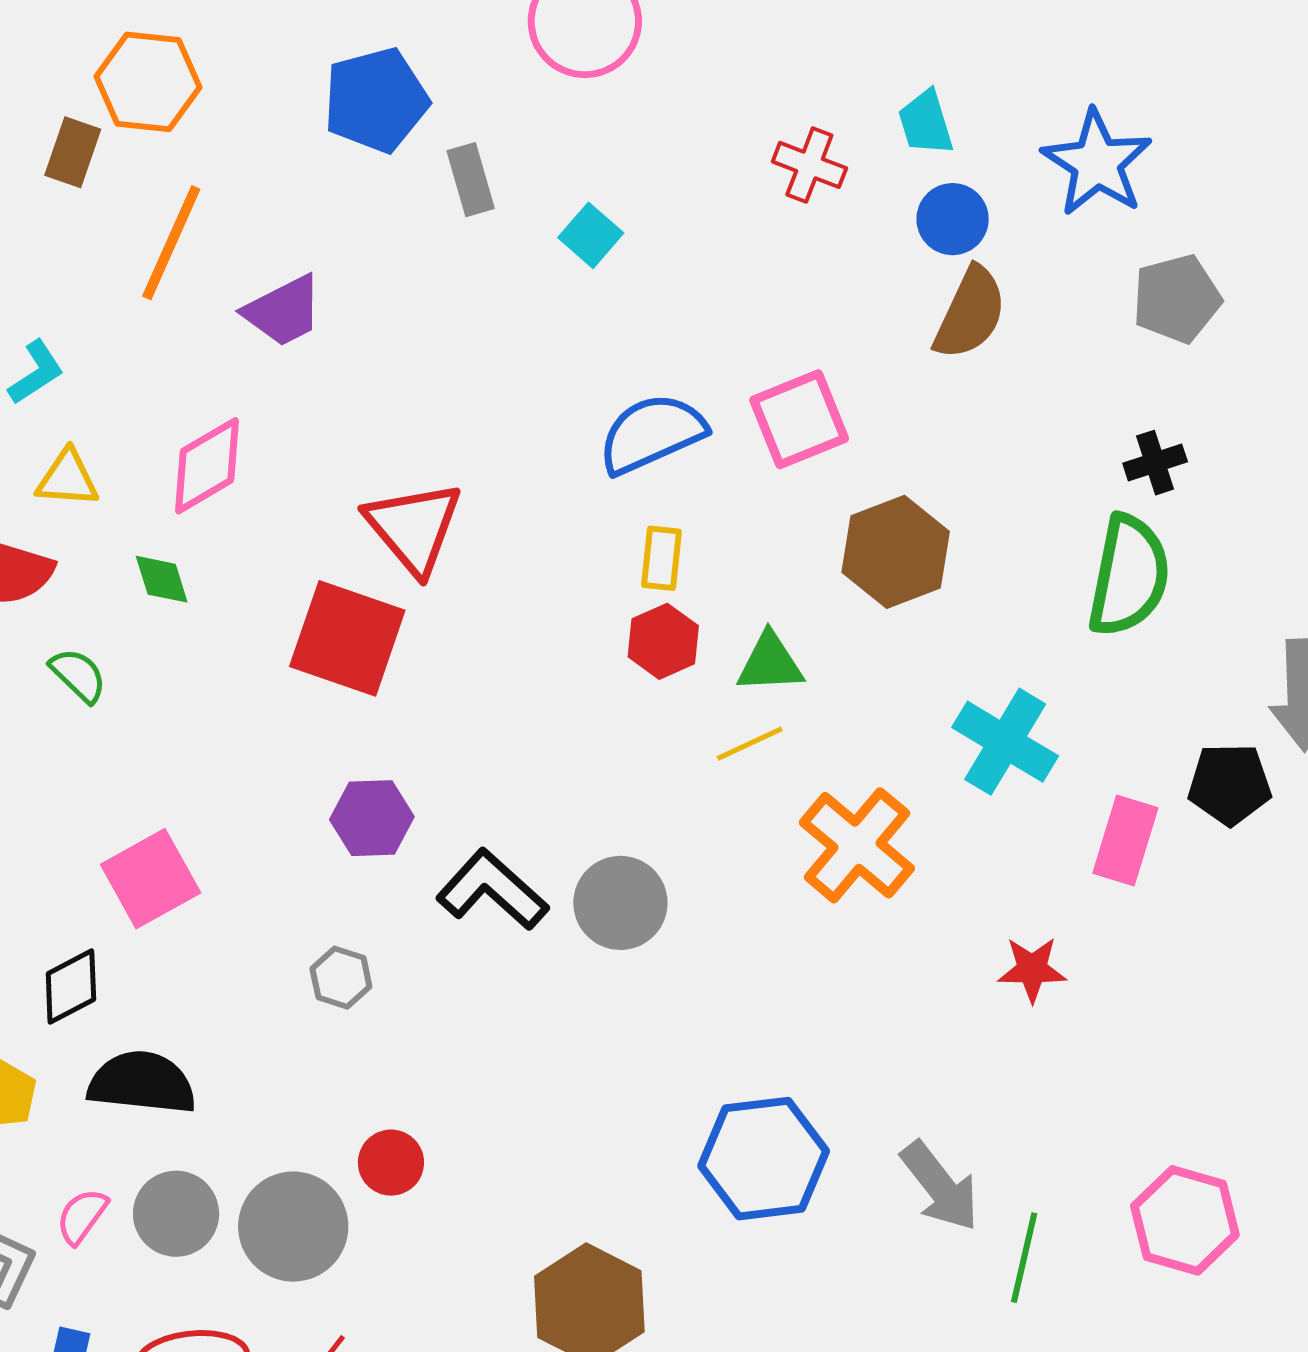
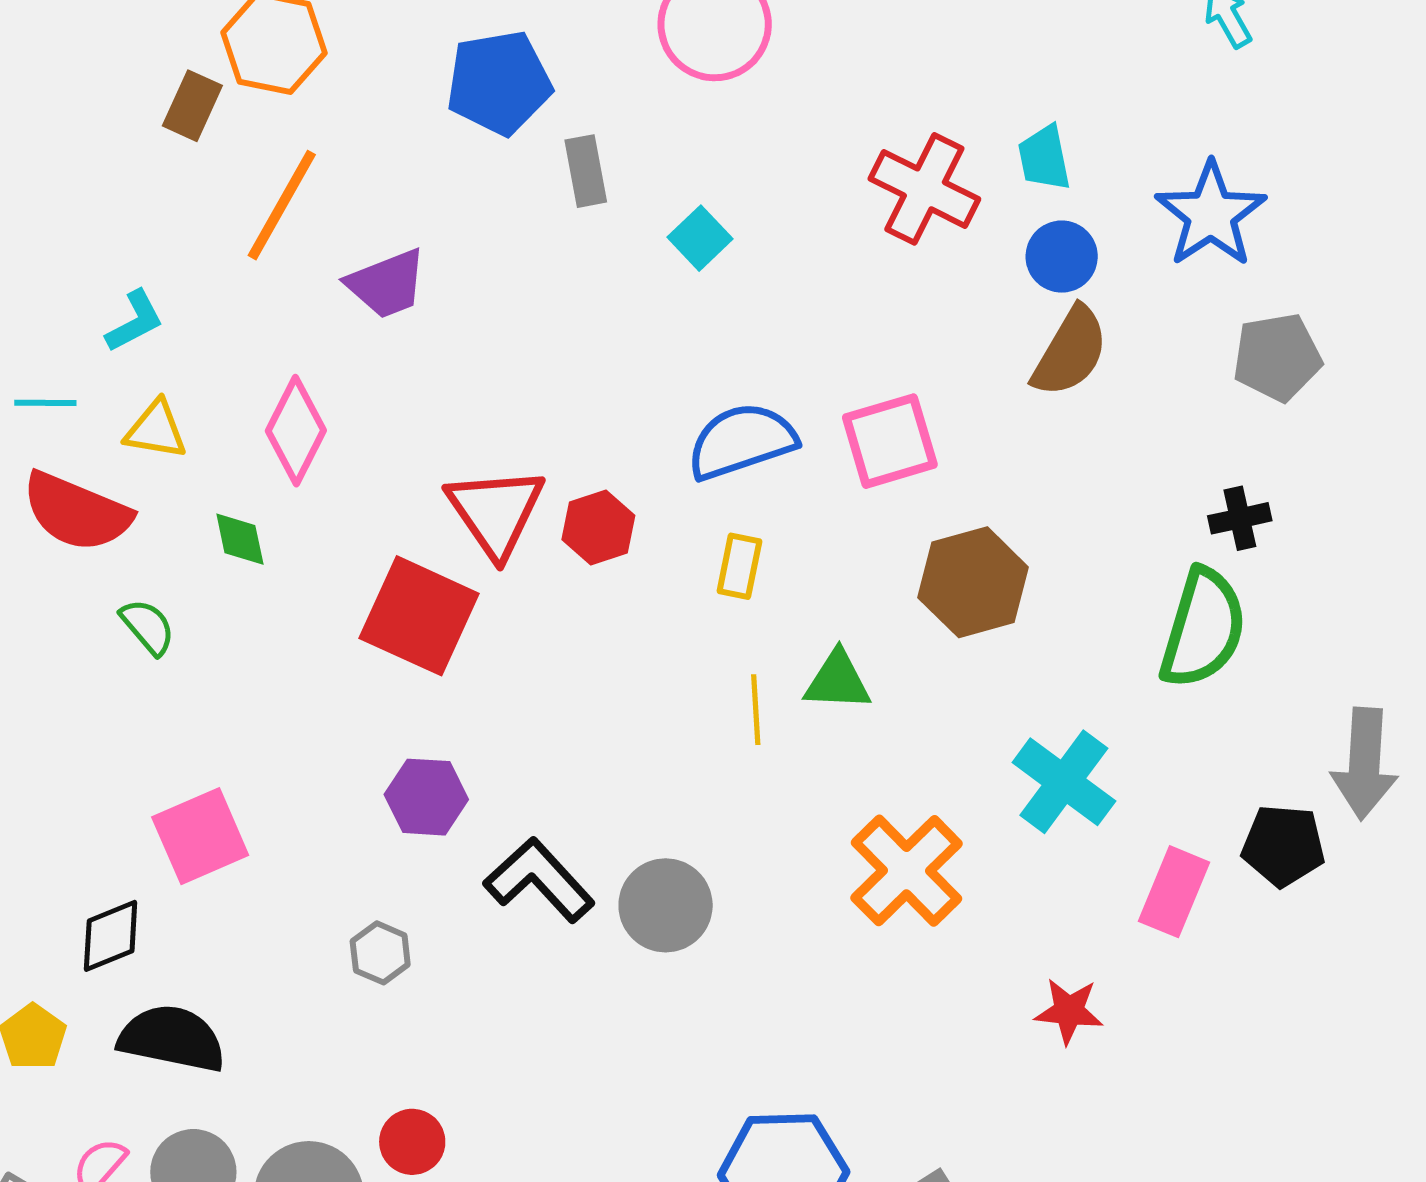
red cross: (809, 165) -> (924, 189), size x1.5
pink diamond: (207, 466) -> (296, 431), turned -38
red hexagon: (663, 641) -> (598, 527), moved
yellow line: (750, 744) -> (756, 710), moved, turned -74

